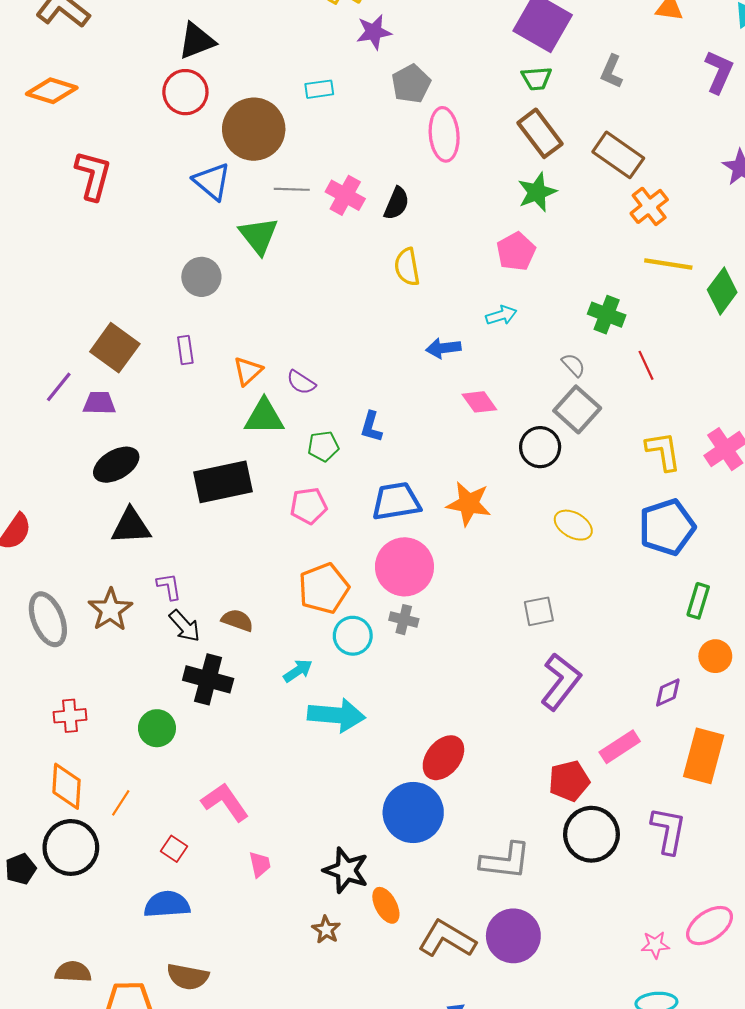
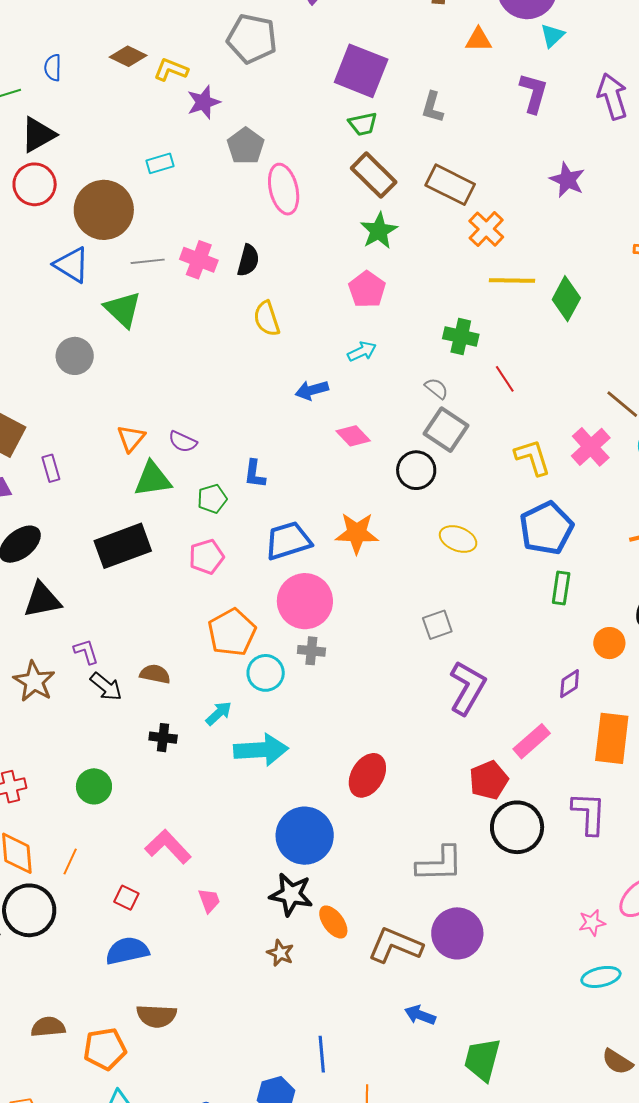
purple rectangle: (185, 350) -> (51, 468), moved
green rectangle: (698, 601) -> (561, 588), moved
black cross: (208, 679) -> (163, 738), moved, size x0.6
blue circle: (413, 813) -> (305, 836), moved

